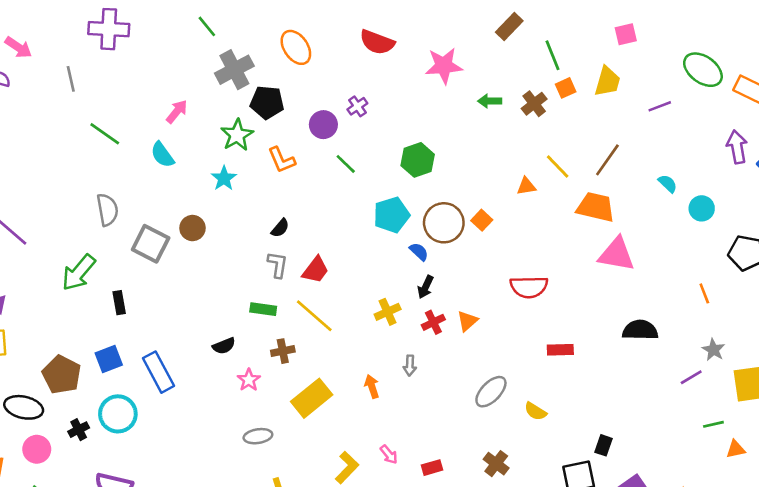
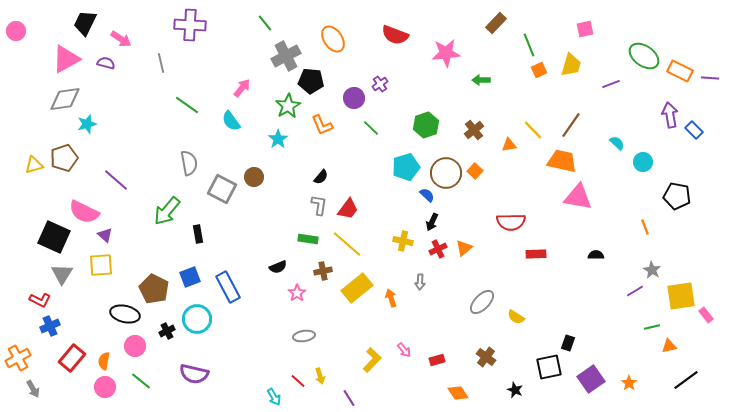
brown cross: (534, 104) -> (474, 130), moved
yellow cross: (388, 312) -> (403, 241), turned 36
black semicircle: (640, 330) -> (596, 255), size x0.6
red rectangle: (560, 350) -> (536, 254), moved
yellow rectangle: (312, 398) -> (357, 288), moved

